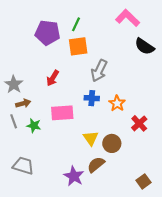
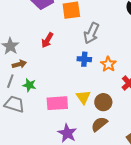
pink rectangle: (62, 113) -> (57, 103), moved
gray line: (14, 121) -> (10, 81), turned 40
brown semicircle: (96, 165) -> (99, 124), moved
gray trapezoid: (23, 166) -> (14, 104), moved

